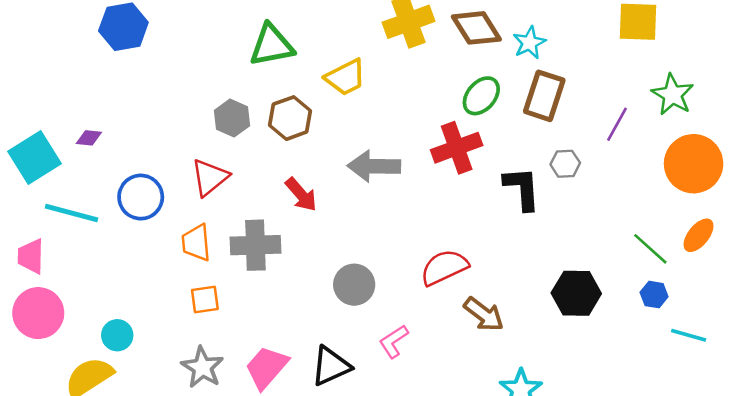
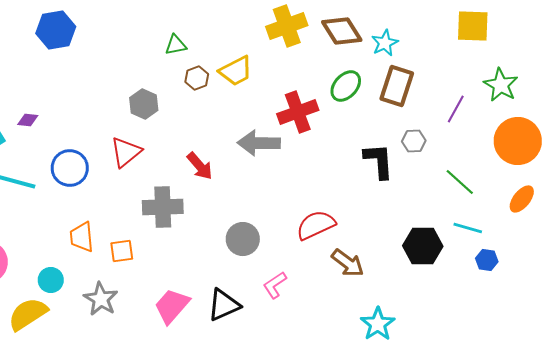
green triangle: (272, 45) -> (176, 45), size x0.6
brown hexagon: (290, 118) -> (197, 78), moved, size x0.7
red cross: (457, 148) -> (298, 112), moved
orange trapezoid: (196, 243) -> (82, 237), moved
green line: (650, 249) -> (460, 182), moved
blue hexagon: (654, 295) -> (487, 260), moved
cyan line: (689, 335) -> (468, 228), moved
gray star: (202, 367) -> (101, 299), moved

